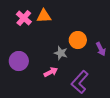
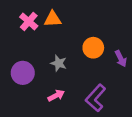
gray star: (61, 53) -> (59, 63), moved
pink arrow: (51, 72) -> (56, 96), moved

